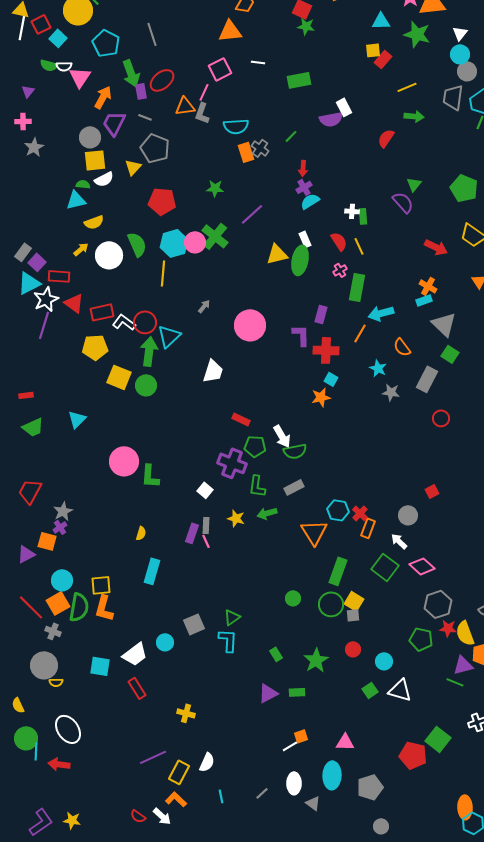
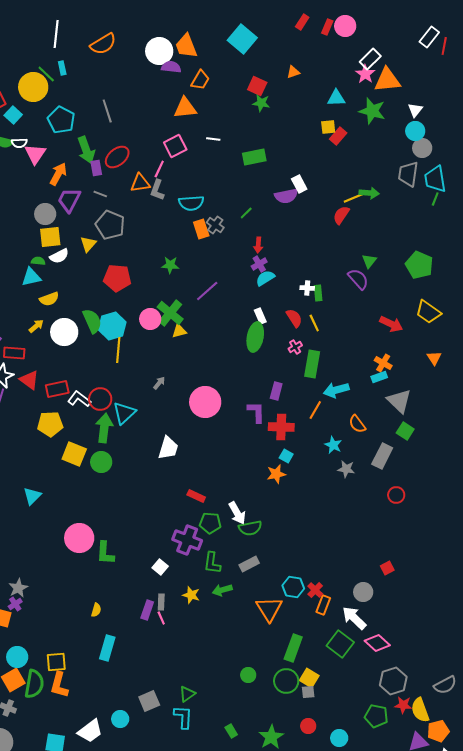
yellow line: (407, 87) -> (353, 198), moved
cyan hexagon: (174, 243) -> (112, 326), moved
yellow triangle: (277, 254) -> (179, 331), moved, size x0.7
white arrow: (399, 541) -> (354, 618), size x1.5

